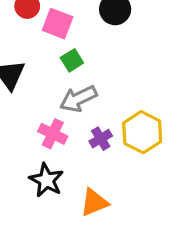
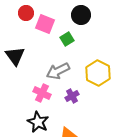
green square: (72, 60) -> (67, 39), moved
yellow hexagon: (142, 132) -> (98, 73), moved

